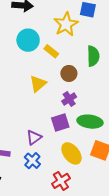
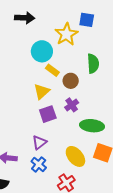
cyan circle: (28, 40) -> (42, 51), moved
yellow rectangle: (51, 51) -> (52, 70), moved
purple square: (60, 122) -> (48, 114), moved

